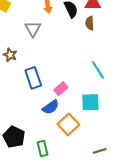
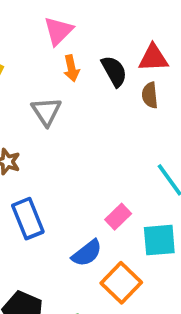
blue rectangle: (33, 78) -> (28, 219), moved
pink rectangle: (61, 89) -> (118, 217), moved

